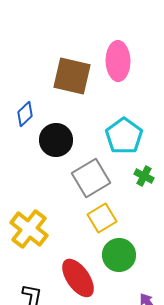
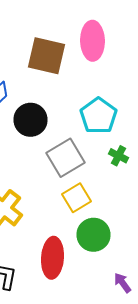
red ellipse: (78, 278) -> (52, 258), turned 39

